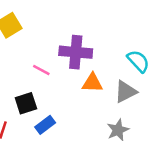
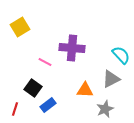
orange triangle: (92, 83) -> (85, 90), moved
black square: (26, 103) -> (33, 88), turned -36

